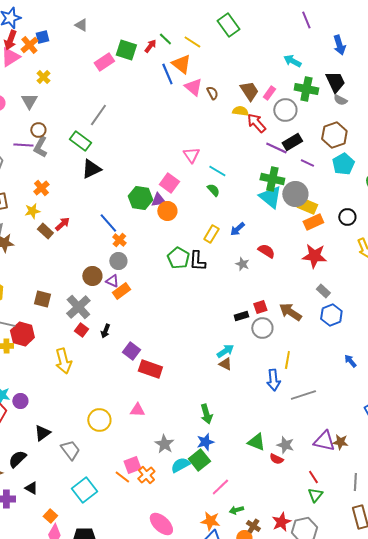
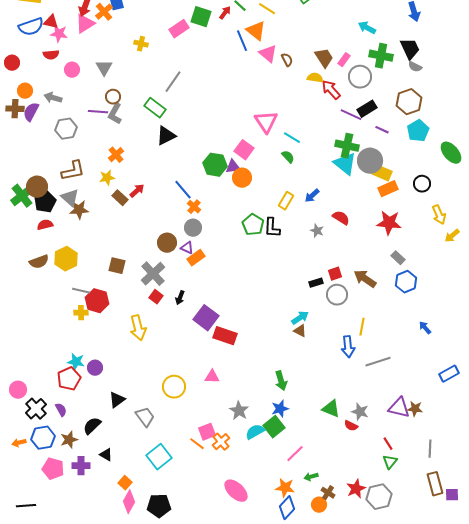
yellow cross: (43, 77) -> (141, 44), moved, turned -32
pink triangle: (191, 155) -> (266, 122), size x1.4
purple square: (131, 351) -> (206, 318), size x1.4

